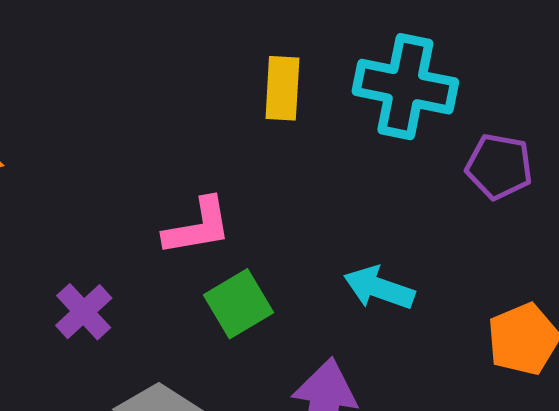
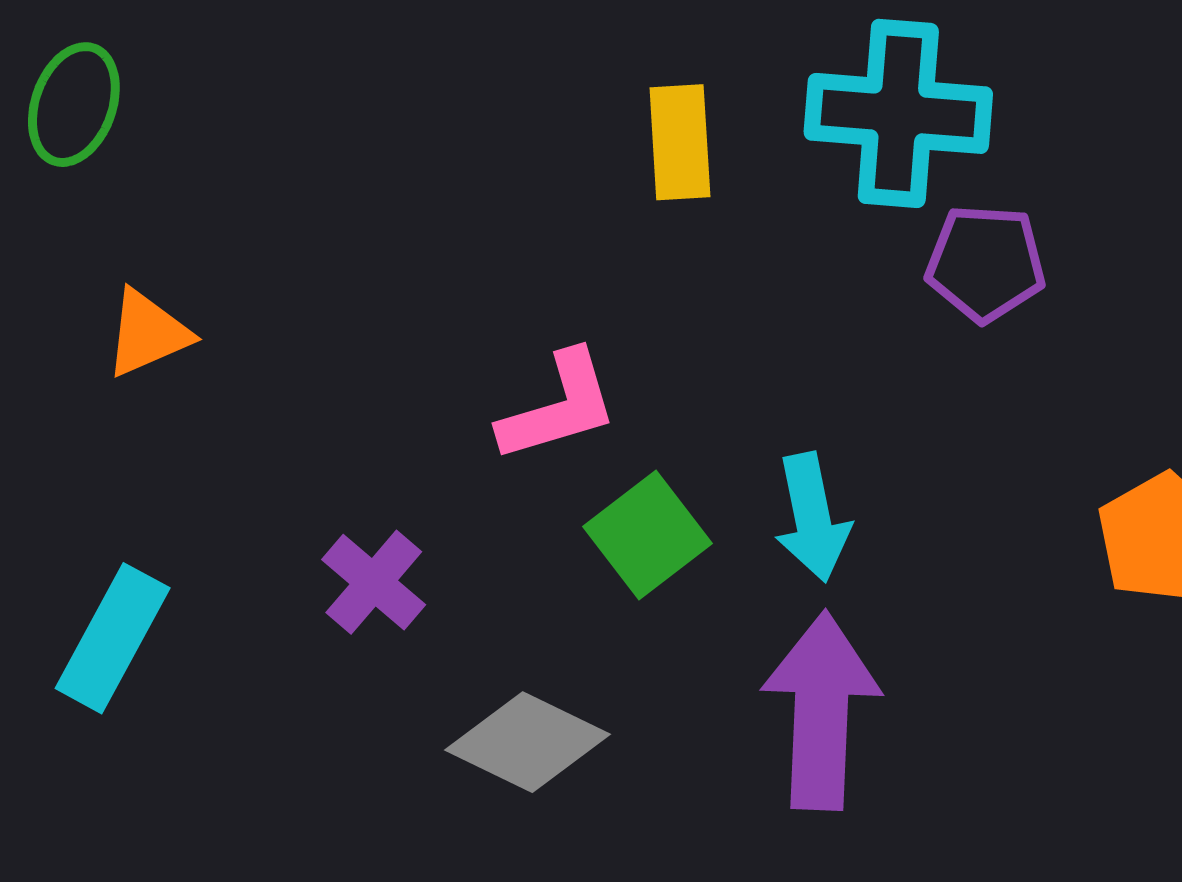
purple pentagon: (499, 166) -> (986, 263), moved
cyan arrow: (379, 288) -> (812, 517), moved, turned -114

